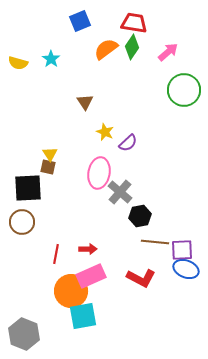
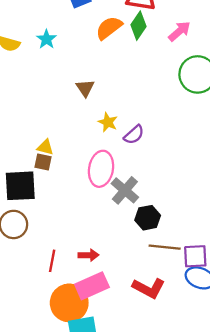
yellow triangle: (50, 154) -> (45, 147), turned -42

